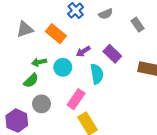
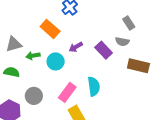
gray semicircle: (106, 14) -> (122, 42), moved, turned 32
gray triangle: (25, 29) -> (14, 44), moved
cyan semicircle: (97, 74) -> (94, 86), moved
green semicircle: (31, 81) -> (12, 72), moved, turned -126

